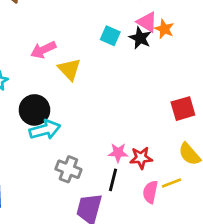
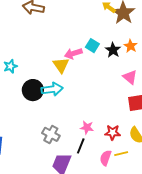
pink triangle: (147, 22) -> (130, 77), moved
pink arrow: (43, 50) -> (73, 53), moved
cyan arrow: (45, 130) -> (52, 89), moved
red star: (141, 158) -> (113, 132), moved

